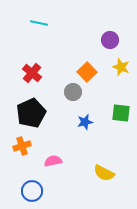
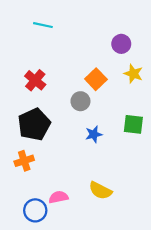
pink semicircle: (53, 161) -> (58, 197), moved
yellow semicircle: (104, 173) -> (100, 191), moved

